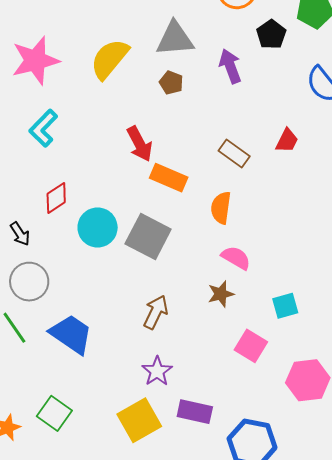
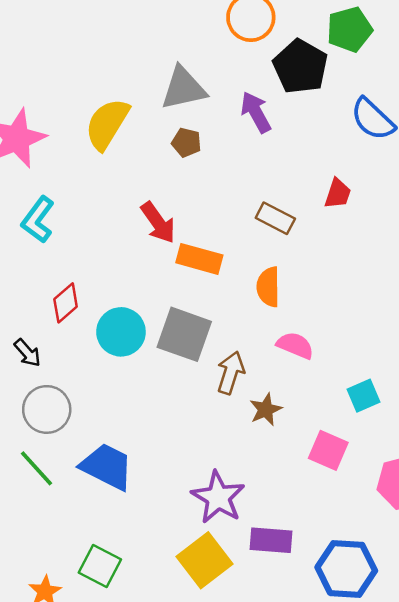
black pentagon: (271, 34) -> (300, 67), size x1.5
brown star: (221, 294) -> (266, 410), moved
brown arrow: (156, 312) -> (231, 373), moved
purple star: (157, 371) -> (218, 497), size x1.4

